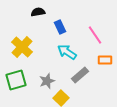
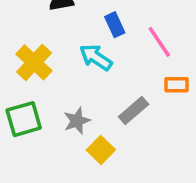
blue rectangle: (60, 27) -> (115, 25), moved
cyan arrow: (67, 52) -> (96, 57), moved

